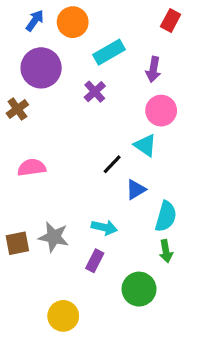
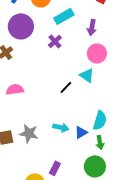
blue triangle: (136, 190) -> (81, 132), moved
purple rectangle: (95, 261) -> (55, 168), moved
green circle: (139, 289) -> (95, 166), moved

